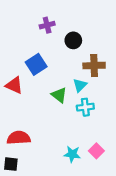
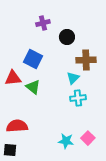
blue square: (36, 64) -> (33, 59), turned -30
red triangle: (14, 85) -> (13, 78), turned -30
green triangle: (59, 95) -> (33, 87), moved

